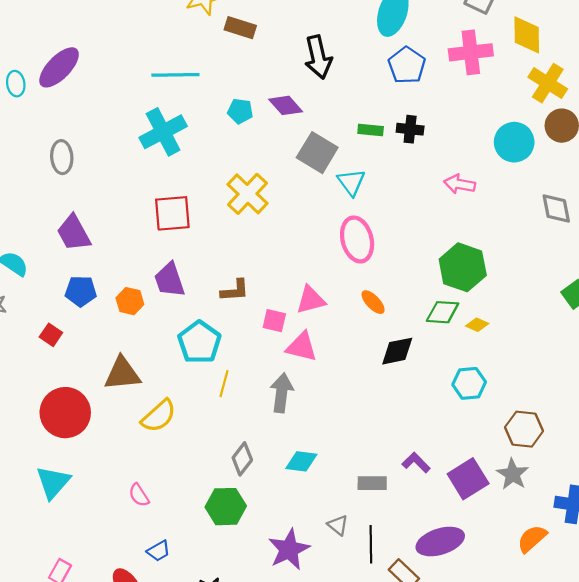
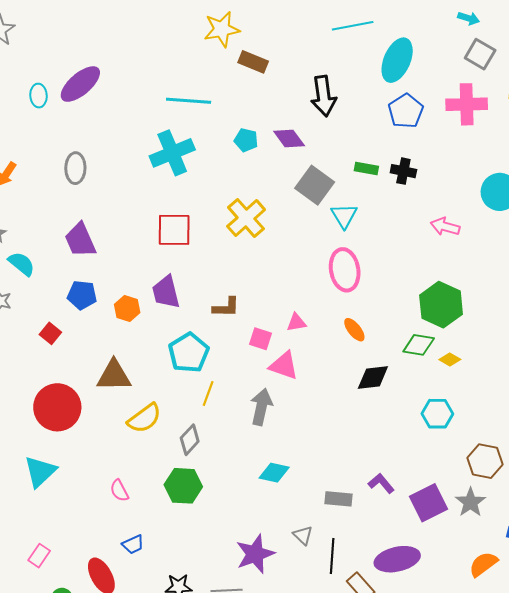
pink triangle: (311, 300) -> (296, 322), size x0.7
gray diamond: (242, 459) -> (190, 440), moved
green hexagon: (226, 507) -> (183, 486), moved

